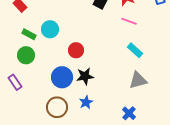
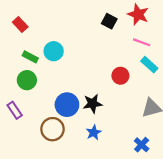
red circle: (76, 50) -> (120, 76), moved
cyan rectangle: (135, 50) -> (149, 65), moved
brown circle: (57, 107) -> (52, 129), moved

